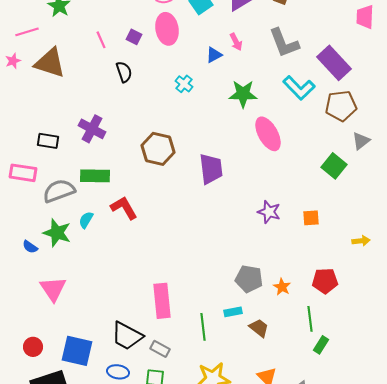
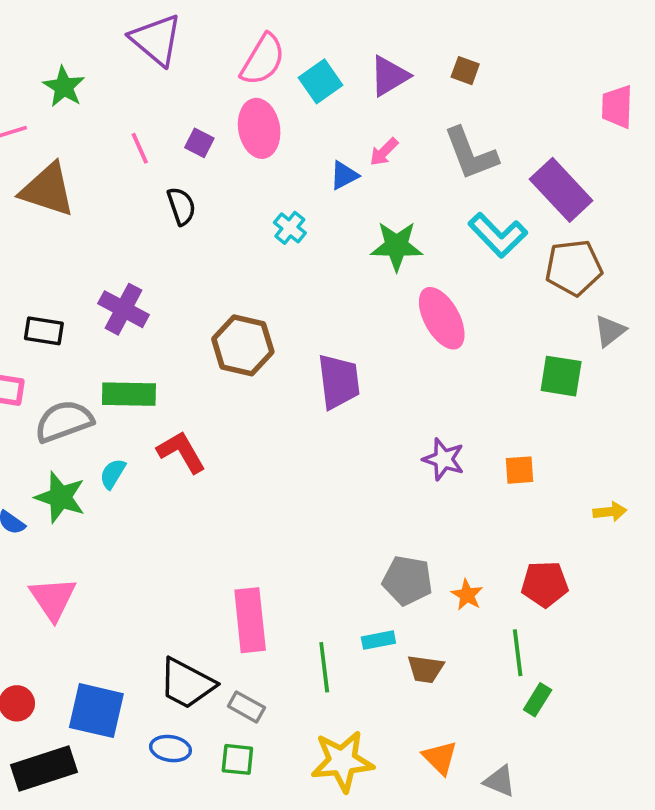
pink arrow: (236, 42) -> (384, 152), turned 72
green square: (334, 166) -> (561, 376), turned -30
brown trapezoid: (259, 328) -> (425, 669), turned 150

